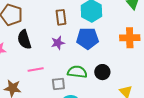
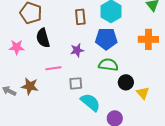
purple star: (58, 43) -> (77, 50), moved
green semicircle: (77, 72) -> (108, 65), moved
black circle: (102, 72) -> (126, 82), moved

